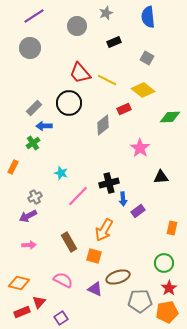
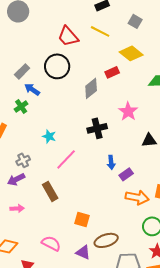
yellow line: (107, 80) -> (100, 31), moved
blue arrow: (44, 126) -> (32, 89), turned 35
black cross: (109, 183) -> (97, 128), moved
orange arrow: (104, 230) -> (137, 197), moved, turned -110
brown rectangle: (69, 242) -> (50, 191), moved

